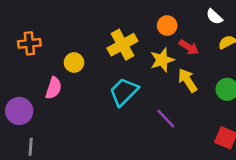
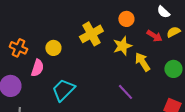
orange cross: (29, 43) -> (18, 48), moved, turned 30
red arrow: (189, 47) -> (154, 36), moved
cyan trapezoid: (124, 92) -> (63, 90), moved

